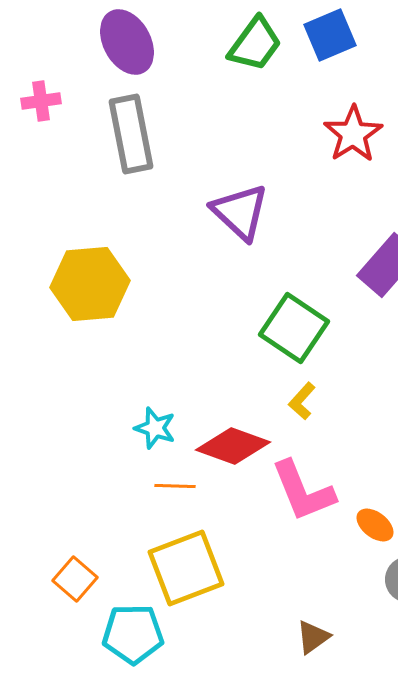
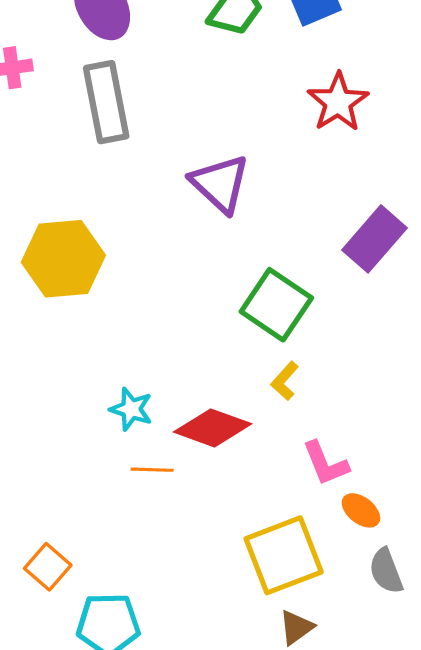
pink L-shape: (303, 491) -> (325, 463), moved, size x0.7
yellow square: (186, 568) -> (284, 555), moved

